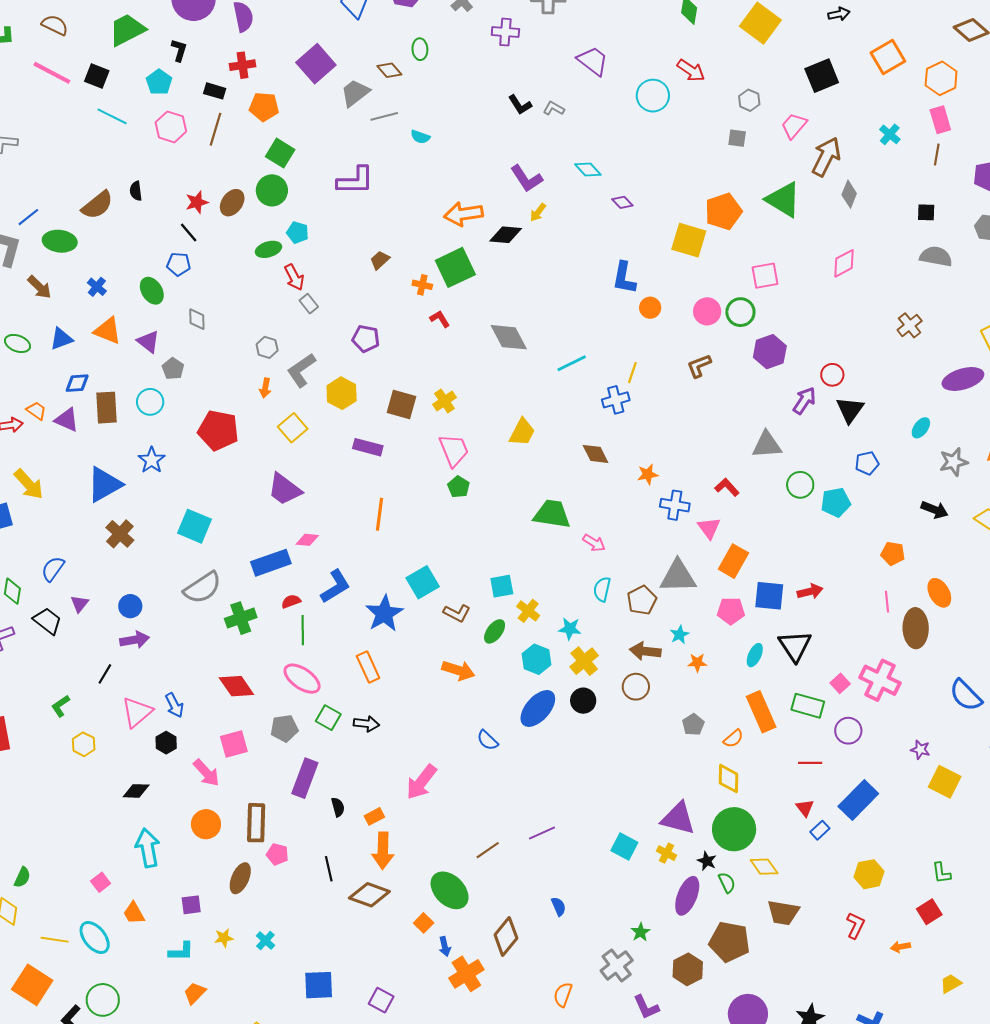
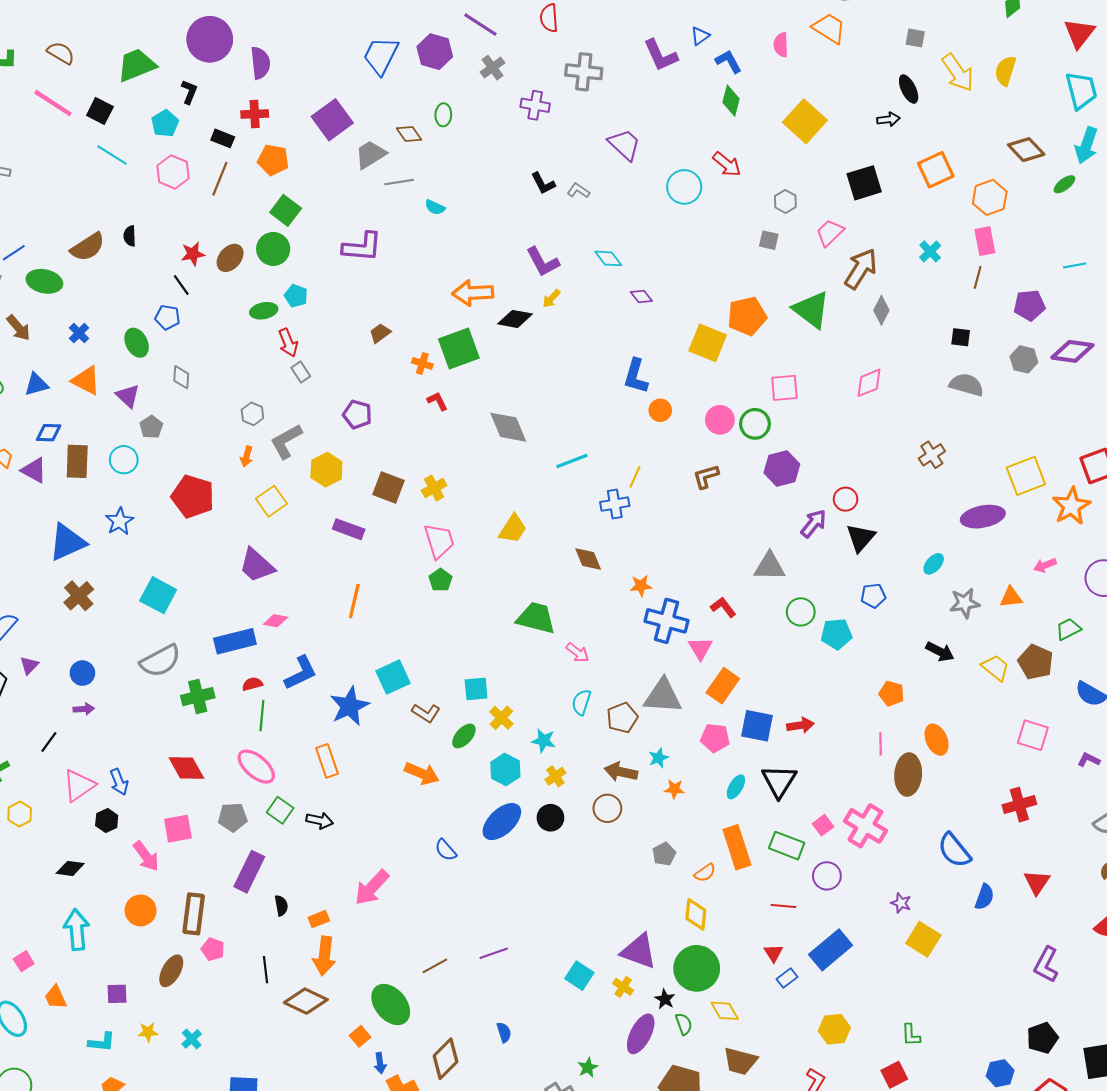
blue cross: (675, 505) -> (667, 621), size x1.4
purple arrow: (135, 640) -> (84, 709), size x0.7
yellow cross: (584, 661) -> (555, 776), size x0.7

